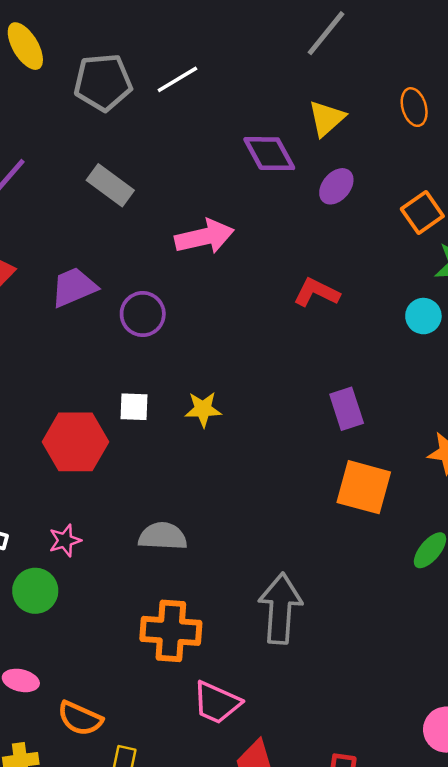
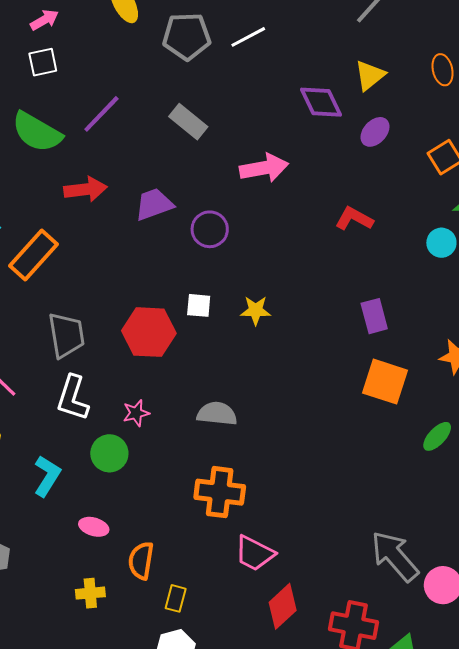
gray arrow: (280, 608) -> (395, 556), moved, turned -48
orange semicircle: (80, 718) -> (141, 561), turned 72

